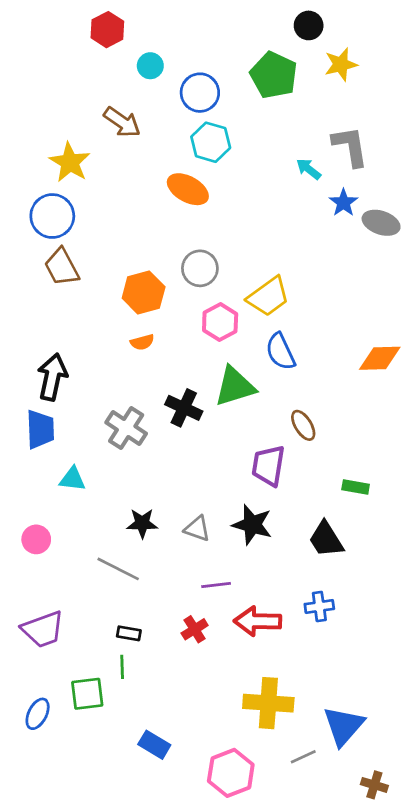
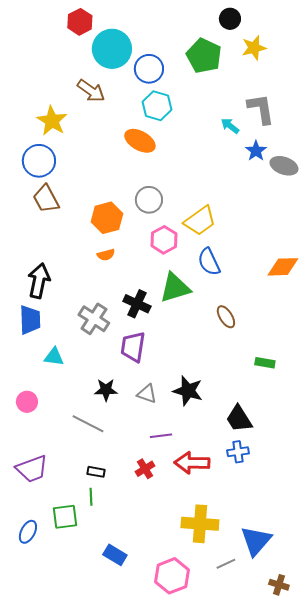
cyan circle: (150, 66) -> (112, 49), size x2.0
purple trapezoid: (268, 466) -> (133, 347), moved
black trapezoid: (326, 539) -> (239, 419), moved

